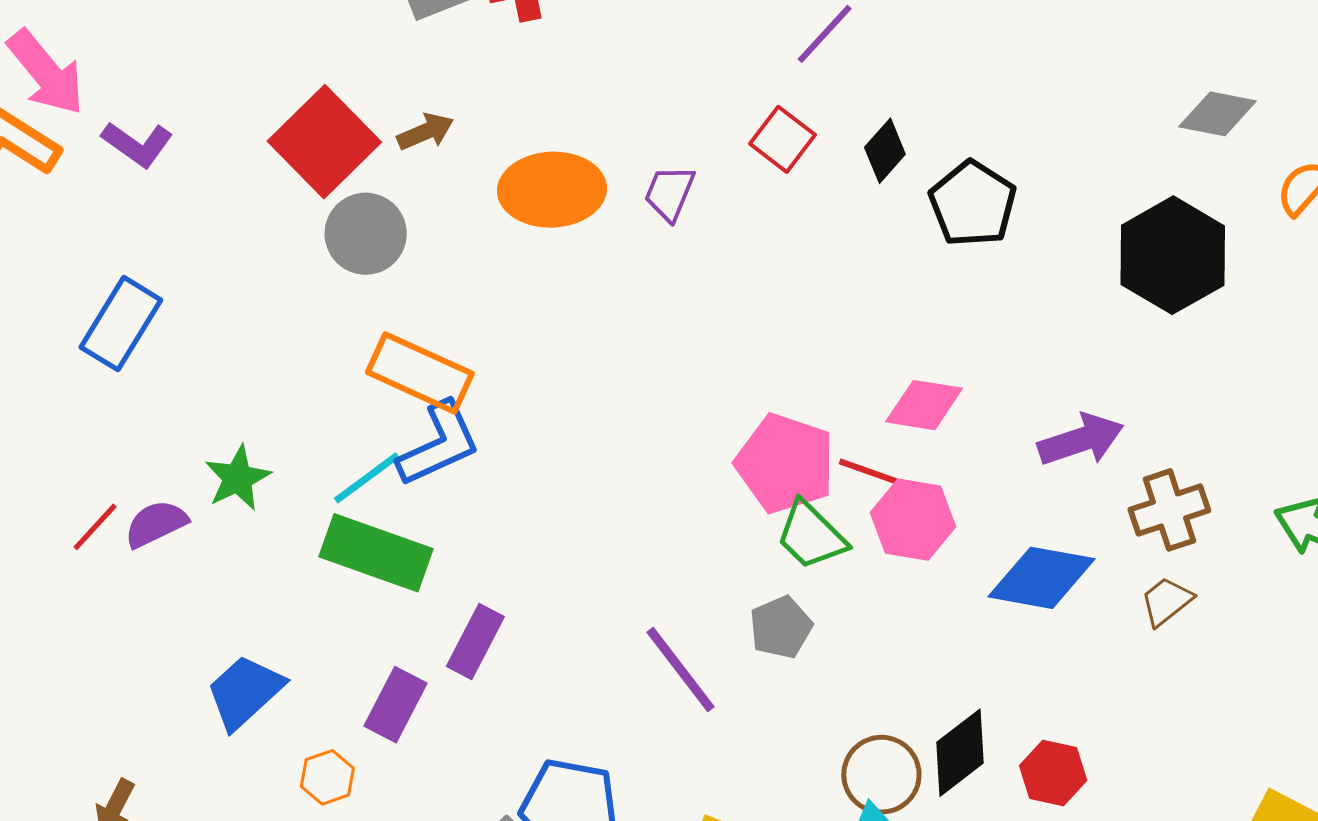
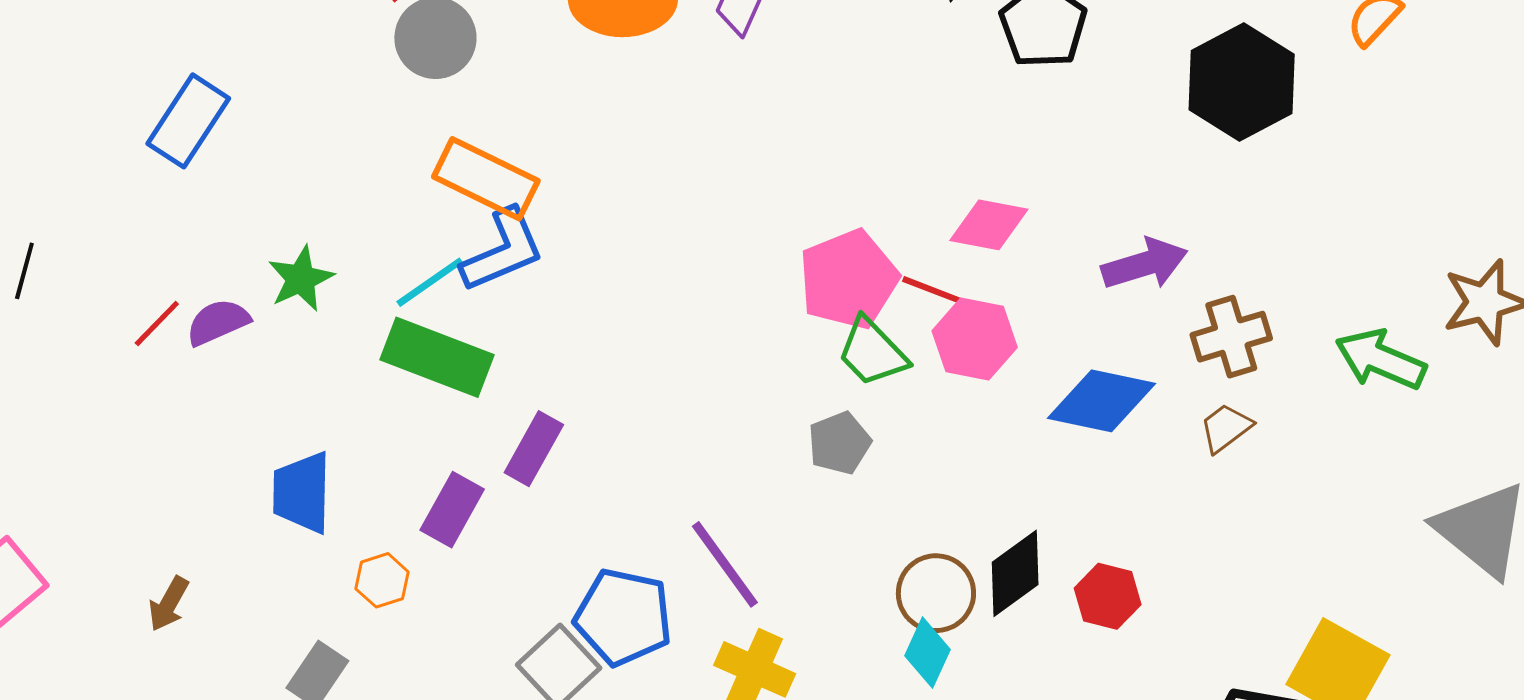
pink pentagon: (785, 463) -> (849, 279), turned 30
purple line: (680, 670) -> (725, 564), moved
blue trapezoid: (245, 692) -> (302, 493), turned -48

